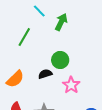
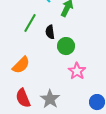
black semicircle: (45, 74) -> (50, 32), moved, turned -80

